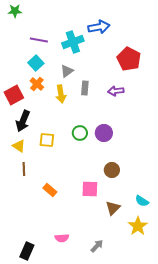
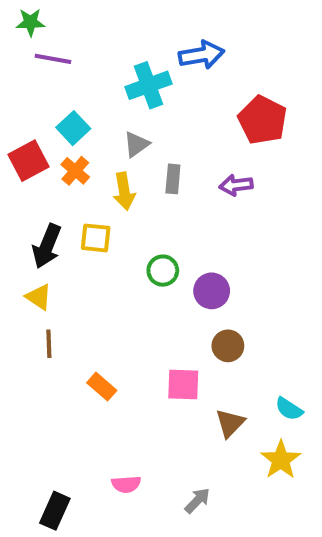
purple line: (39, 40) -> (53, 59), moved
red square: (14, 95) -> (28, 161), moved
purple circle: (104, 133) -> (212, 291), moved
yellow square: (47, 140) -> (96, 238), moved

